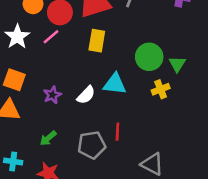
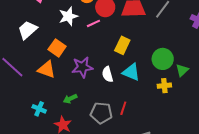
yellow rectangle: (97, 41) -> (122, 45), moved
purple star: (52, 95) -> (82, 67), size x1.5
white semicircle: (86, 95) -> (108, 74), turned 105

